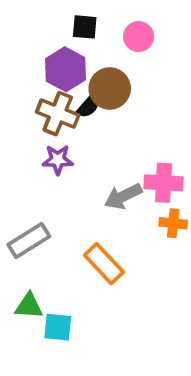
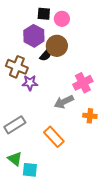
pink circle: (139, 37) -> (62, 19), moved
brown cross: (58, 114) -> (17, 67), moved
pink cross: (164, 183) -> (83, 83), moved, turned -30
green triangle: (29, 306) -> (15, 159), turned 35

